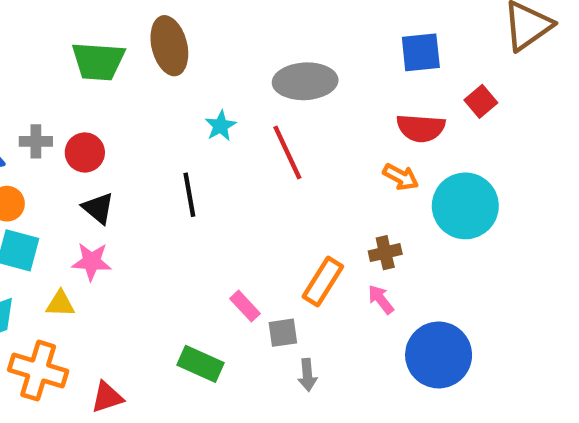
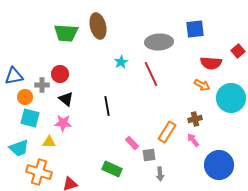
blue square: (421, 52) -> (195, 29), moved
gray cross: (36, 141) -> (42, 85), moved
black line: (189, 195) -> (107, 106), moved

